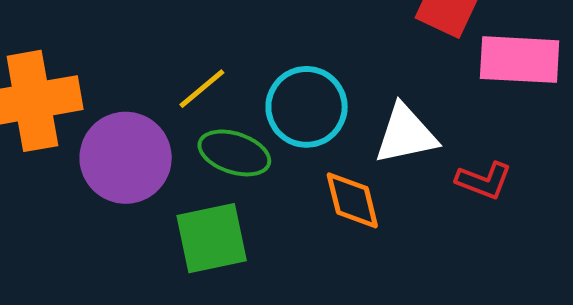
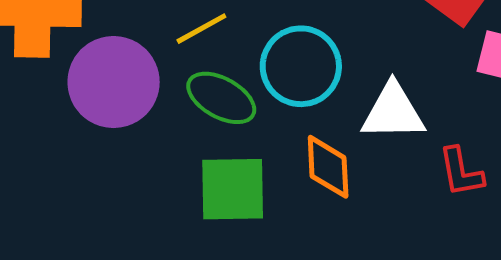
red L-shape: (484, 181) -> (461, 172), turned 48
green square: (212, 238) -> (233, 189), moved

